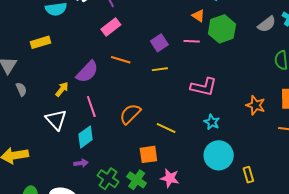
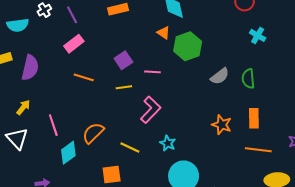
gray semicircle: (267, 24) -> (220, 76), moved
pink line: (192, 41) -> (152, 72), moved
purple semicircle: (87, 72) -> (30, 68), moved, turned -30
pink L-shape: (204, 87) -> (151, 110), moved, turned -60
cyan star: (212, 122) -> (168, 143), moved
cyan diamond: (85, 137) -> (68, 153), moved

